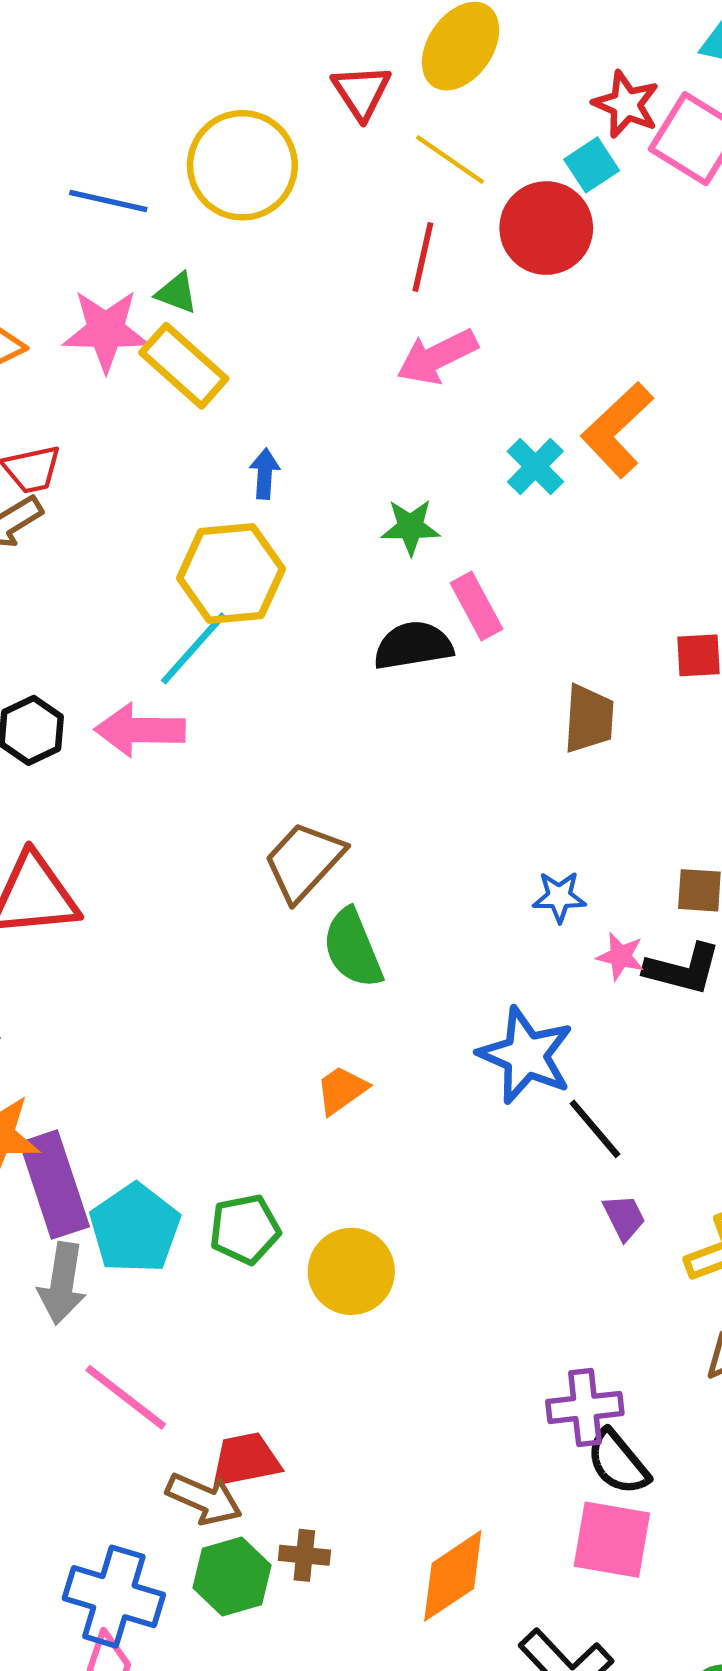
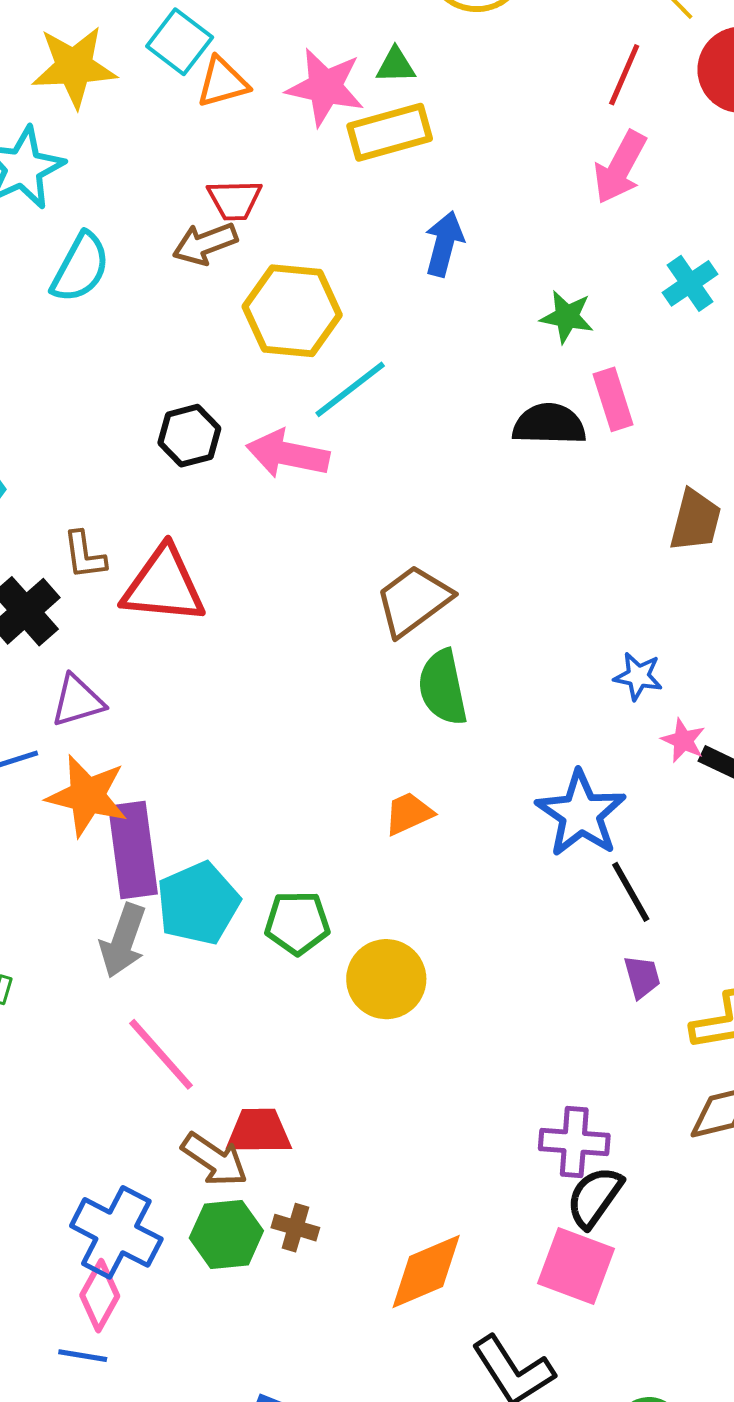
green triangle: (177, 293) -> (396, 65), turned -33
pink arrow: (437, 357) -> (620, 167), turned -46
yellow rectangle: (184, 366) -> (390, 132), turned -68
blue arrow: (265, 474) -> (444, 244), size x1.4
yellow hexagon: (231, 574) -> (292, 311), moved
black semicircle: (618, 1462) -> (594, 1197), turned 64

